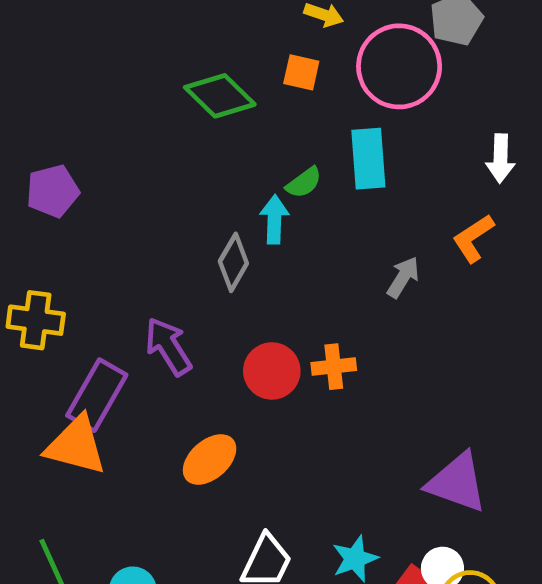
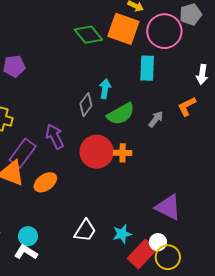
orange square: (301, 72) -> (123, 29), size x2.0
green semicircle: (304, 183) -> (121, 114), moved, size x1.8
red circle: (272, 371) -> (97, 152), size x1.4
orange ellipse: (210, 459) -> (45, 182), moved

